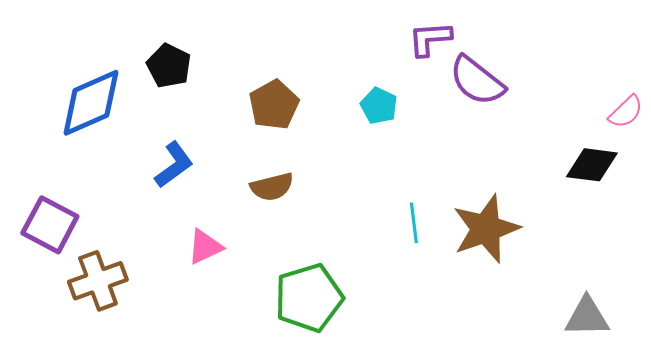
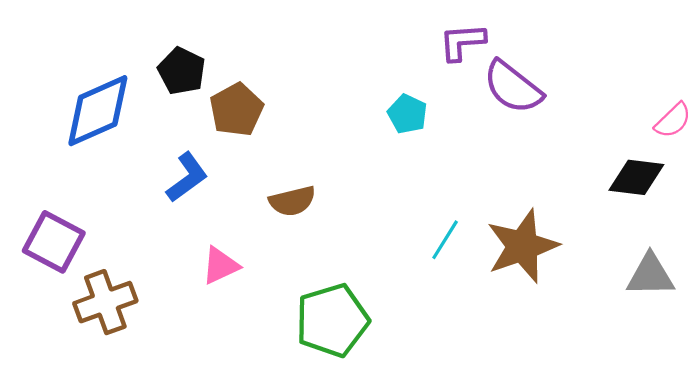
brown pentagon: (274, 105) -> (237, 110), moved
cyan line: (414, 223) -> (445, 240), turned 39
gray triangle: (587, 317) -> (650, 275), moved

